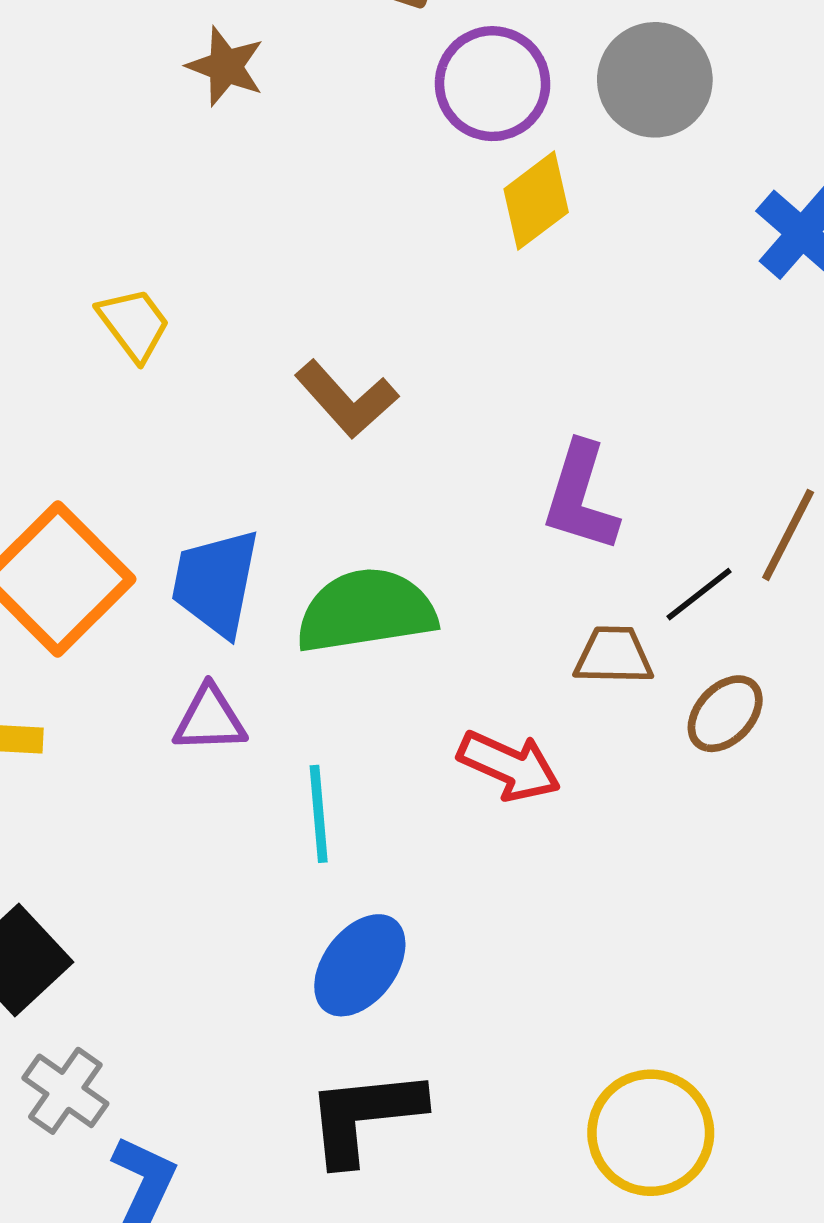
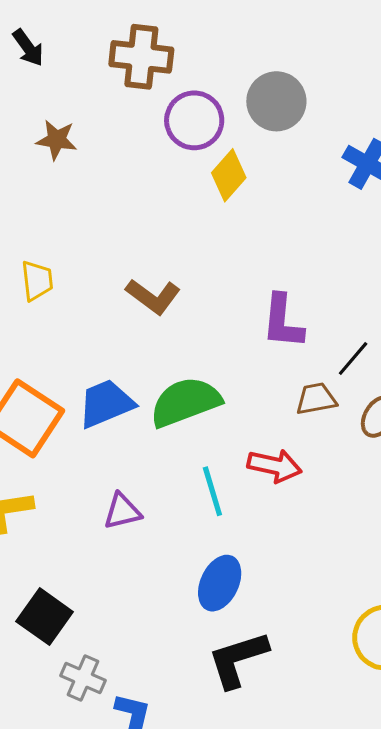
yellow trapezoid: (134, 324) -> (37, 281), turned 42
blue trapezoid: (216, 583) -> (106, 404), turned 68
purple triangle: (210, 719) -> (122, 511), moved
cyan line: (319, 814) -> (212, 491), moved

